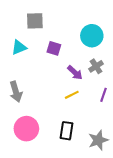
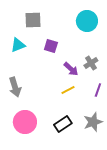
cyan circle: (92, 36) -> (87, 21), moved
black rectangle: (66, 131) -> (63, 124), turned 48
gray star: (98, 140) -> (93, 122), moved

